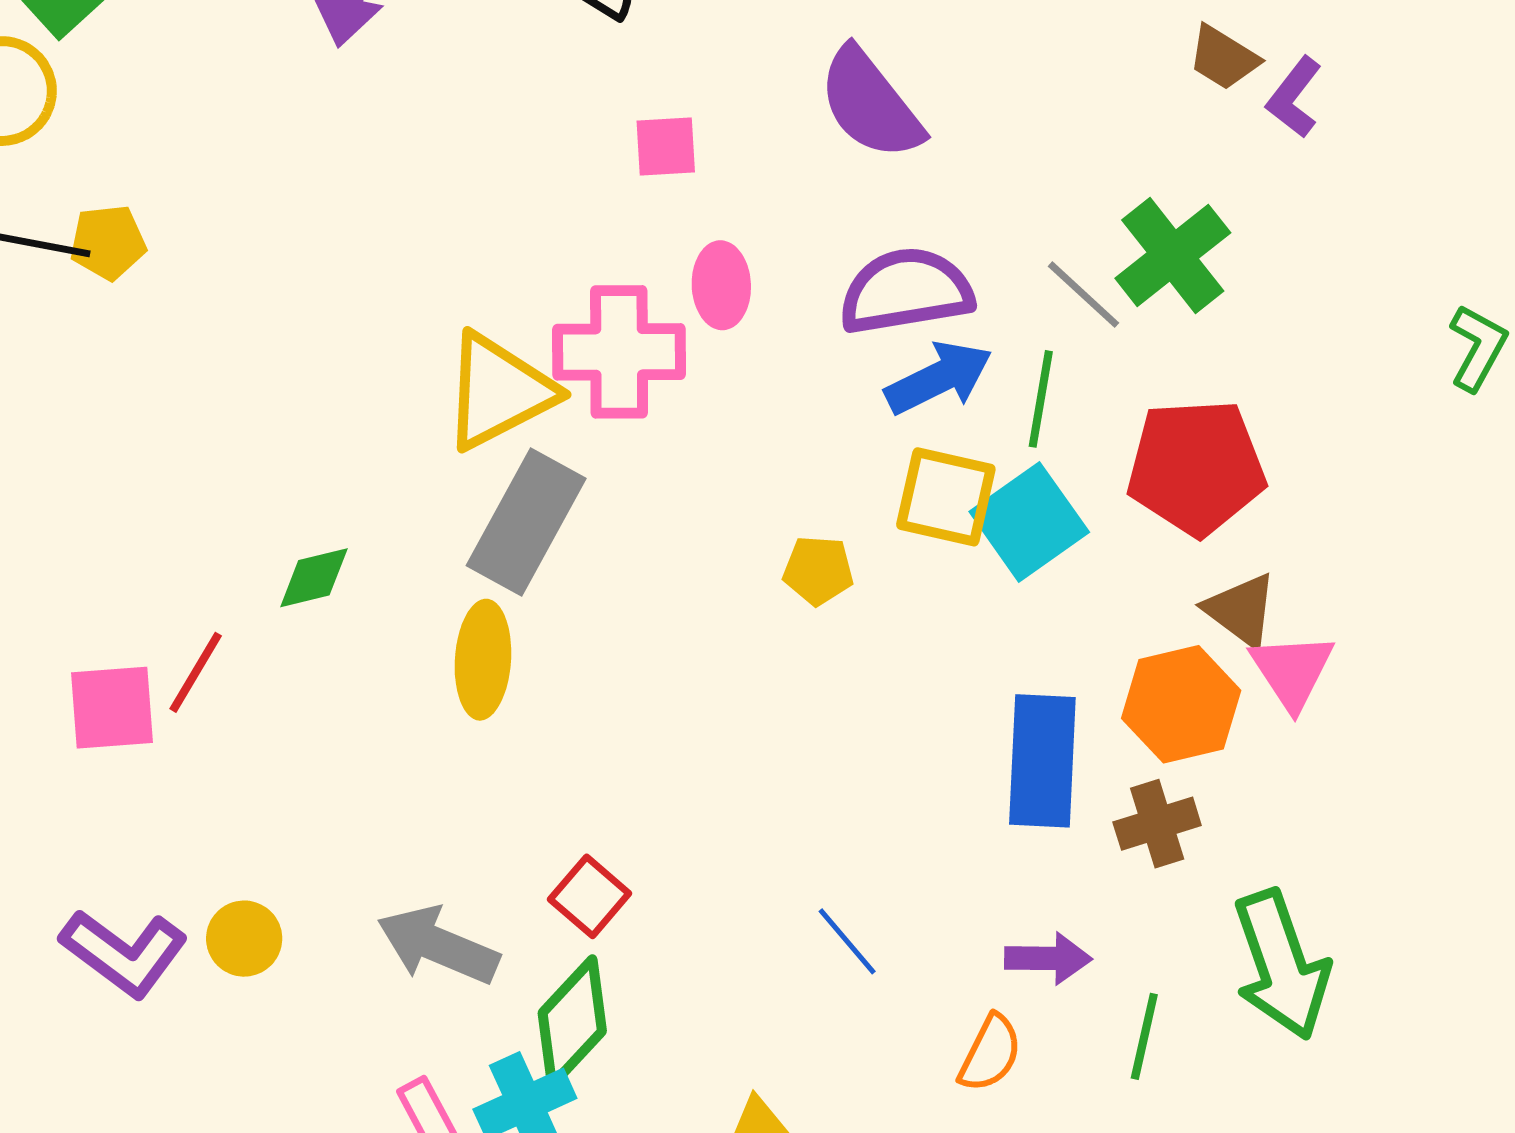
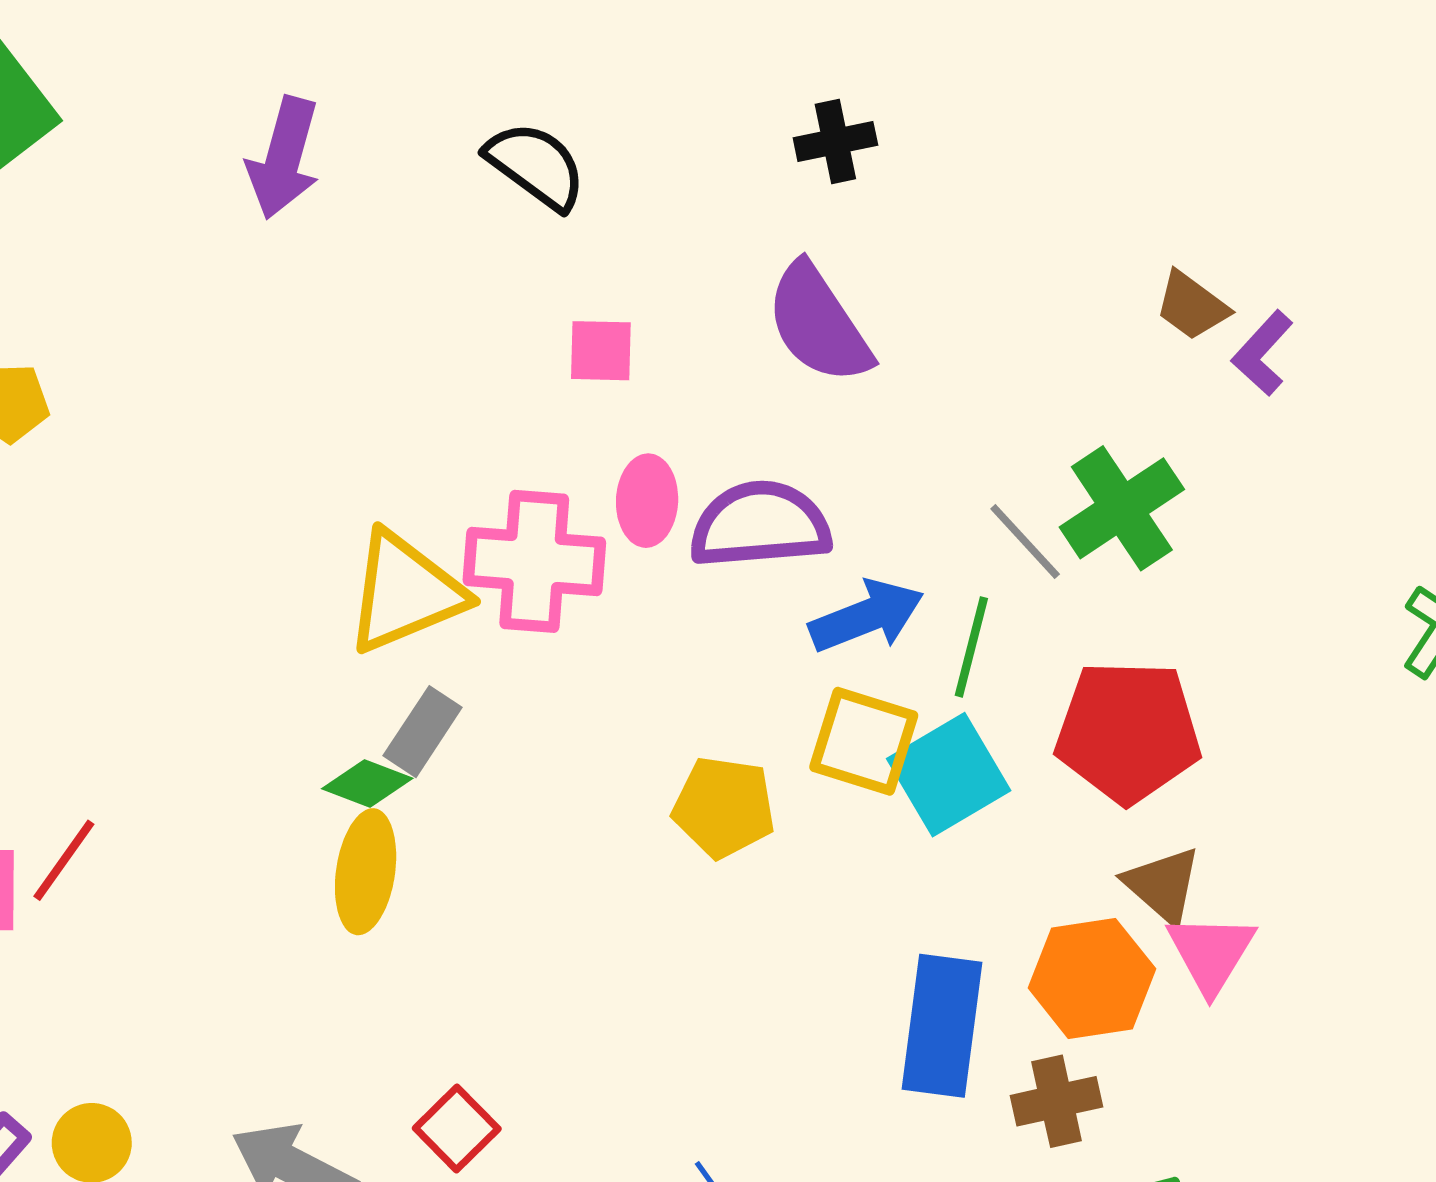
purple semicircle: (906, 291) -> (760, 525), moved
gray rectangle: (526, 522) -> (423, 732), size x0.6
yellow pentagon: (818, 570) -> (724, 807), size x1.4
green diamond: (314, 578) -> (367, 783), moved, turned 30

